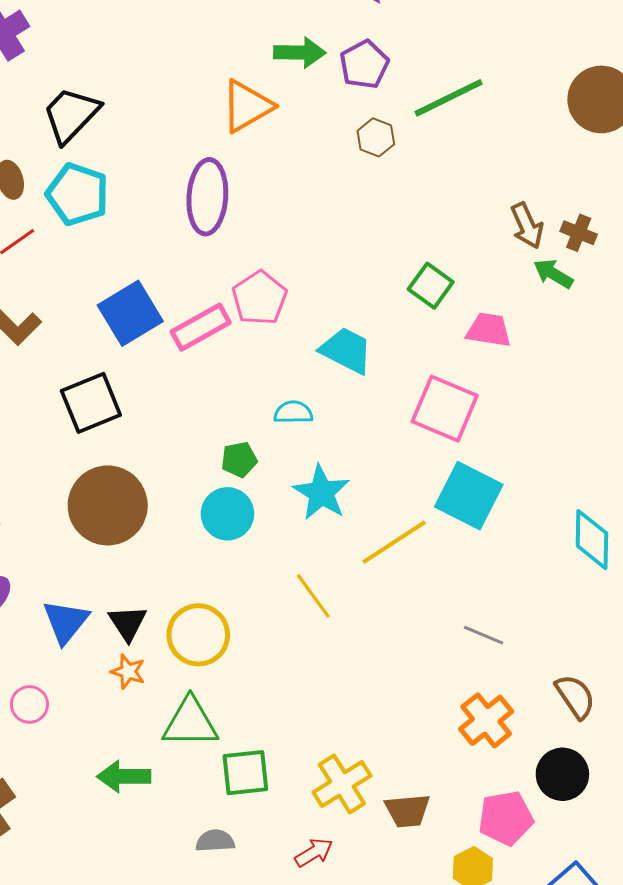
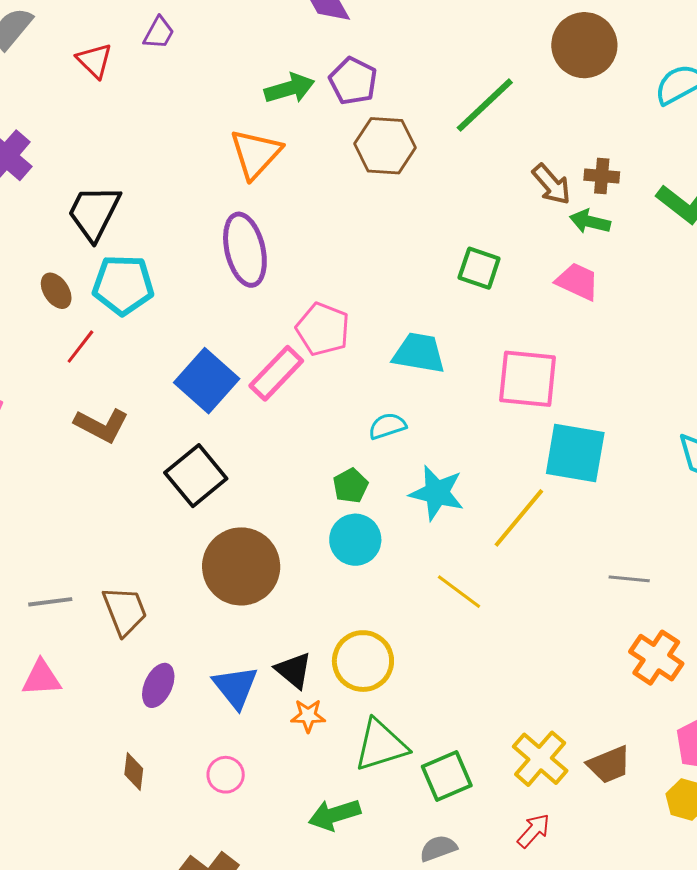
green line: (449, 98) -> (485, 105), moved
brown hexagon: (376, 137) -> (385, 146), size x1.6
pink trapezoid: (489, 330) -> (577, 281), moved, turned 33

